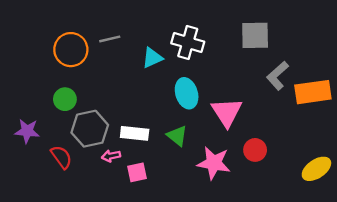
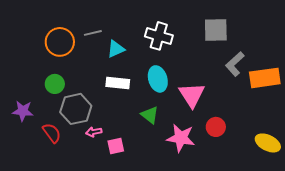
cyan triangle: (152, 58) -> (116, 49), moved
white rectangle: (135, 133) -> (118, 83), moved
yellow ellipse: (316, 169) -> (268, 143), turned 60

